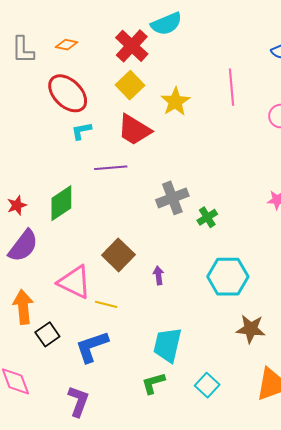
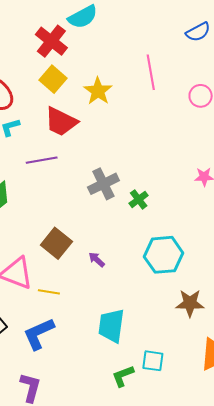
purple arrow: (158, 275) -> (97, 259), turned -36
green L-shape: (153, 383) -> (123, 376), moved
cyan square: (207, 385) -> (153, 361), turned -30

